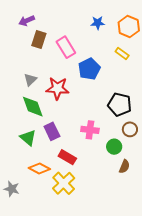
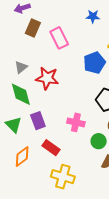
blue pentagon: (89, 69) -> (94, 63), moved
orange diamond: (39, 169) -> (22, 157), turned -70
yellow cross: (64, 183) -> (63, 177), moved, turned -35

